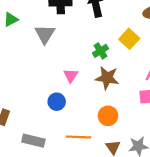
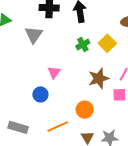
green cross: (100, 51) -> (83, 44), moved
brown star: (107, 78) -> (99, 78), moved, turned -30
orange line: (78, 137) -> (58, 127), turned -30

